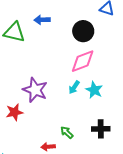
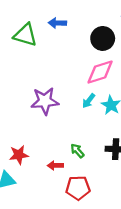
purple star: (35, 90) -> (45, 101), turned -30
red star: (14, 112) -> (19, 155), moved

